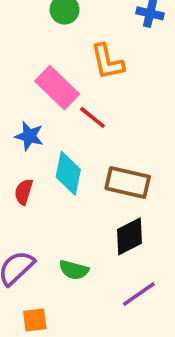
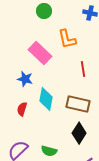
red line: (92, 117) -> (83, 69), moved, turned 42
black diamond: (130, 236) -> (79, 133), turned -30

